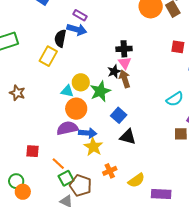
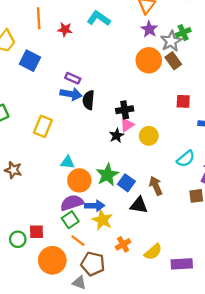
black semicircle: (60, 38) -> (89, 100), moved
pink triangle: (125, 63) -> (127, 125), turned 40
brown arrow: (125, 79) -> (156, 186), moved
yellow circle: (81, 82) -> (149, 136), moved
green star: (100, 91) -> (107, 175), moved
orange line: (58, 164) -> (78, 241), moved
green square: (66, 178) -> (70, 220), moved
green circle: (16, 181) -> (18, 239), moved
orange circle: (23, 192) -> (52, 260), moved, size x1.6

